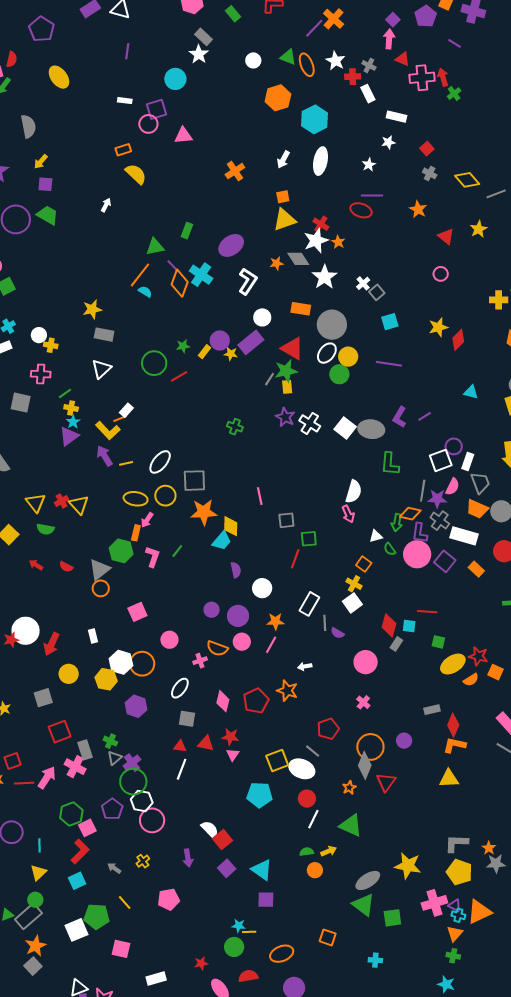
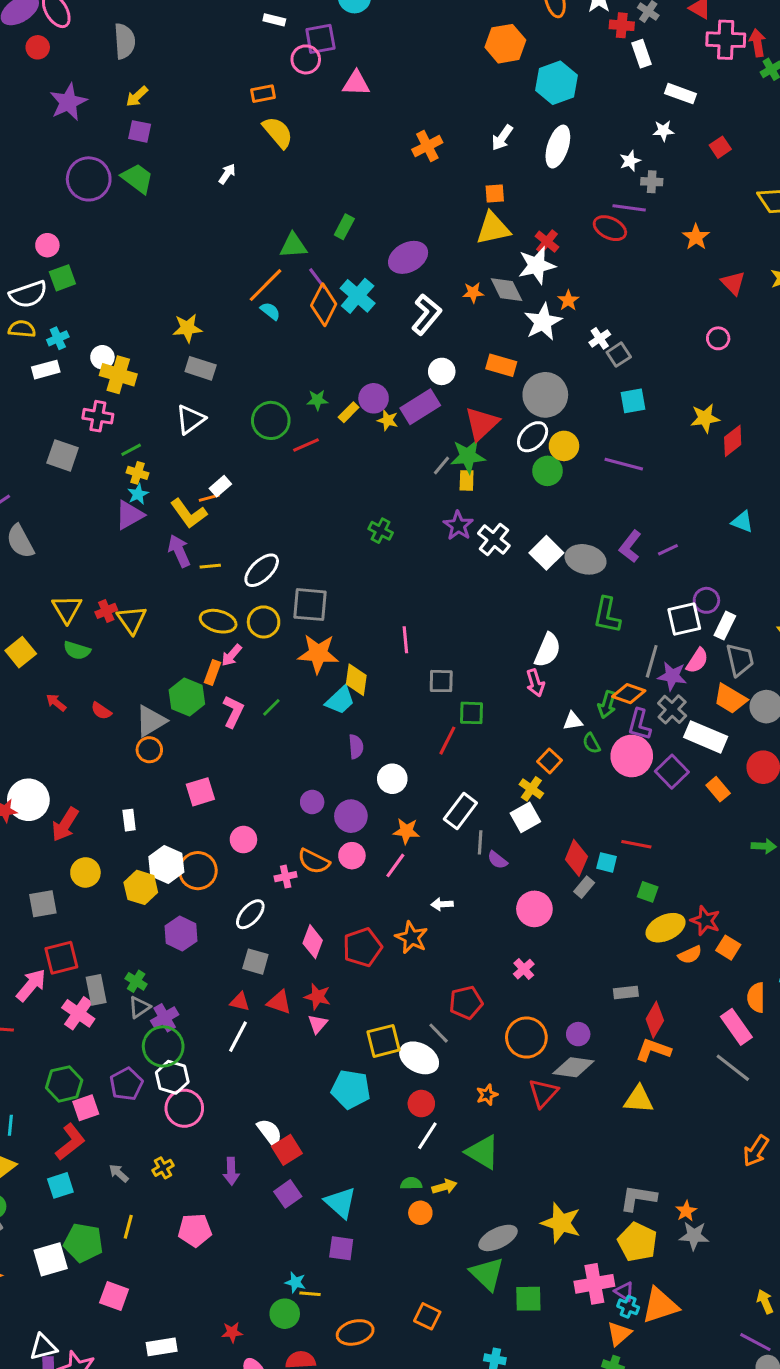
gray cross: (430, 173) -> (652, 182), moved, turned -32
orange star: (338, 242) -> (568, 300), moved
yellow cross: (51, 345) -> (118, 375), size x1.6
red triangle: (292, 348) -> (482, 424), turned 40
gray diamond: (365, 765) -> (573, 1067), moved, turned 68
pink arrow: (47, 778) -> (31, 985), moved
yellow line: (125, 902) -> (128, 1227), turned 49

